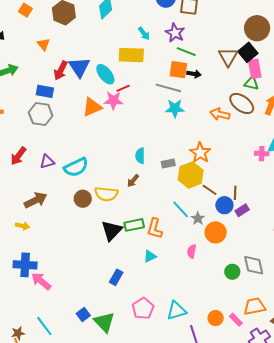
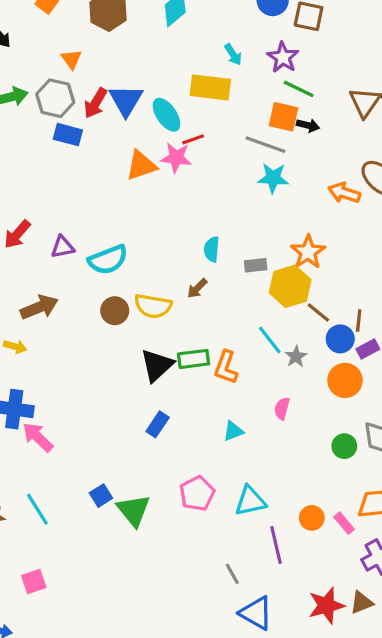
gray hexagon: (41, 114) -> (55, 98), moved
orange circle: (216, 232) -> (345, 380), moved
cyan triangle: (150, 256) -> (233, 431), moved
blue rectangle: (116, 277) -> (158, 424), moved

